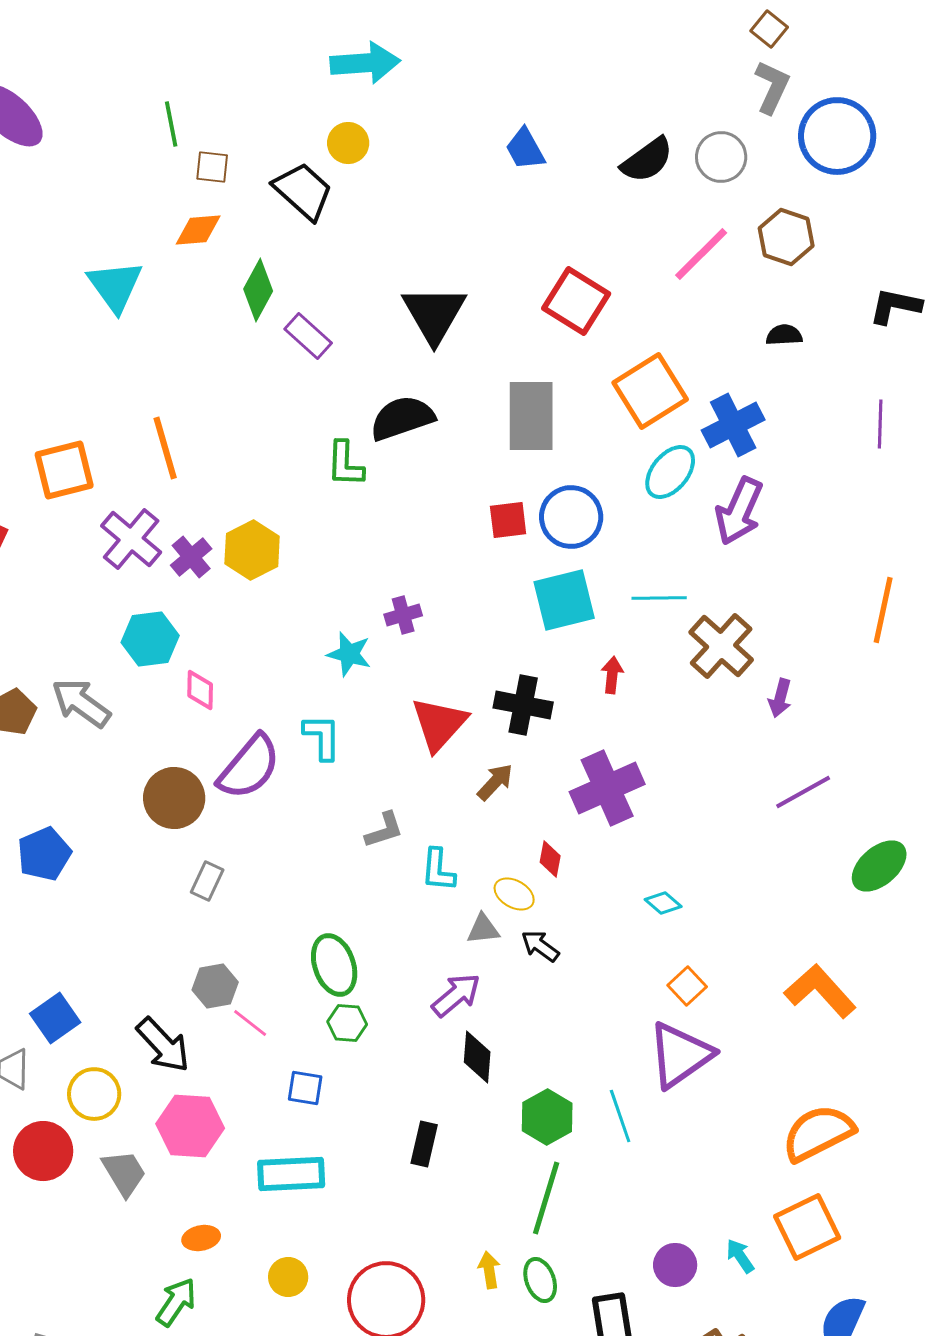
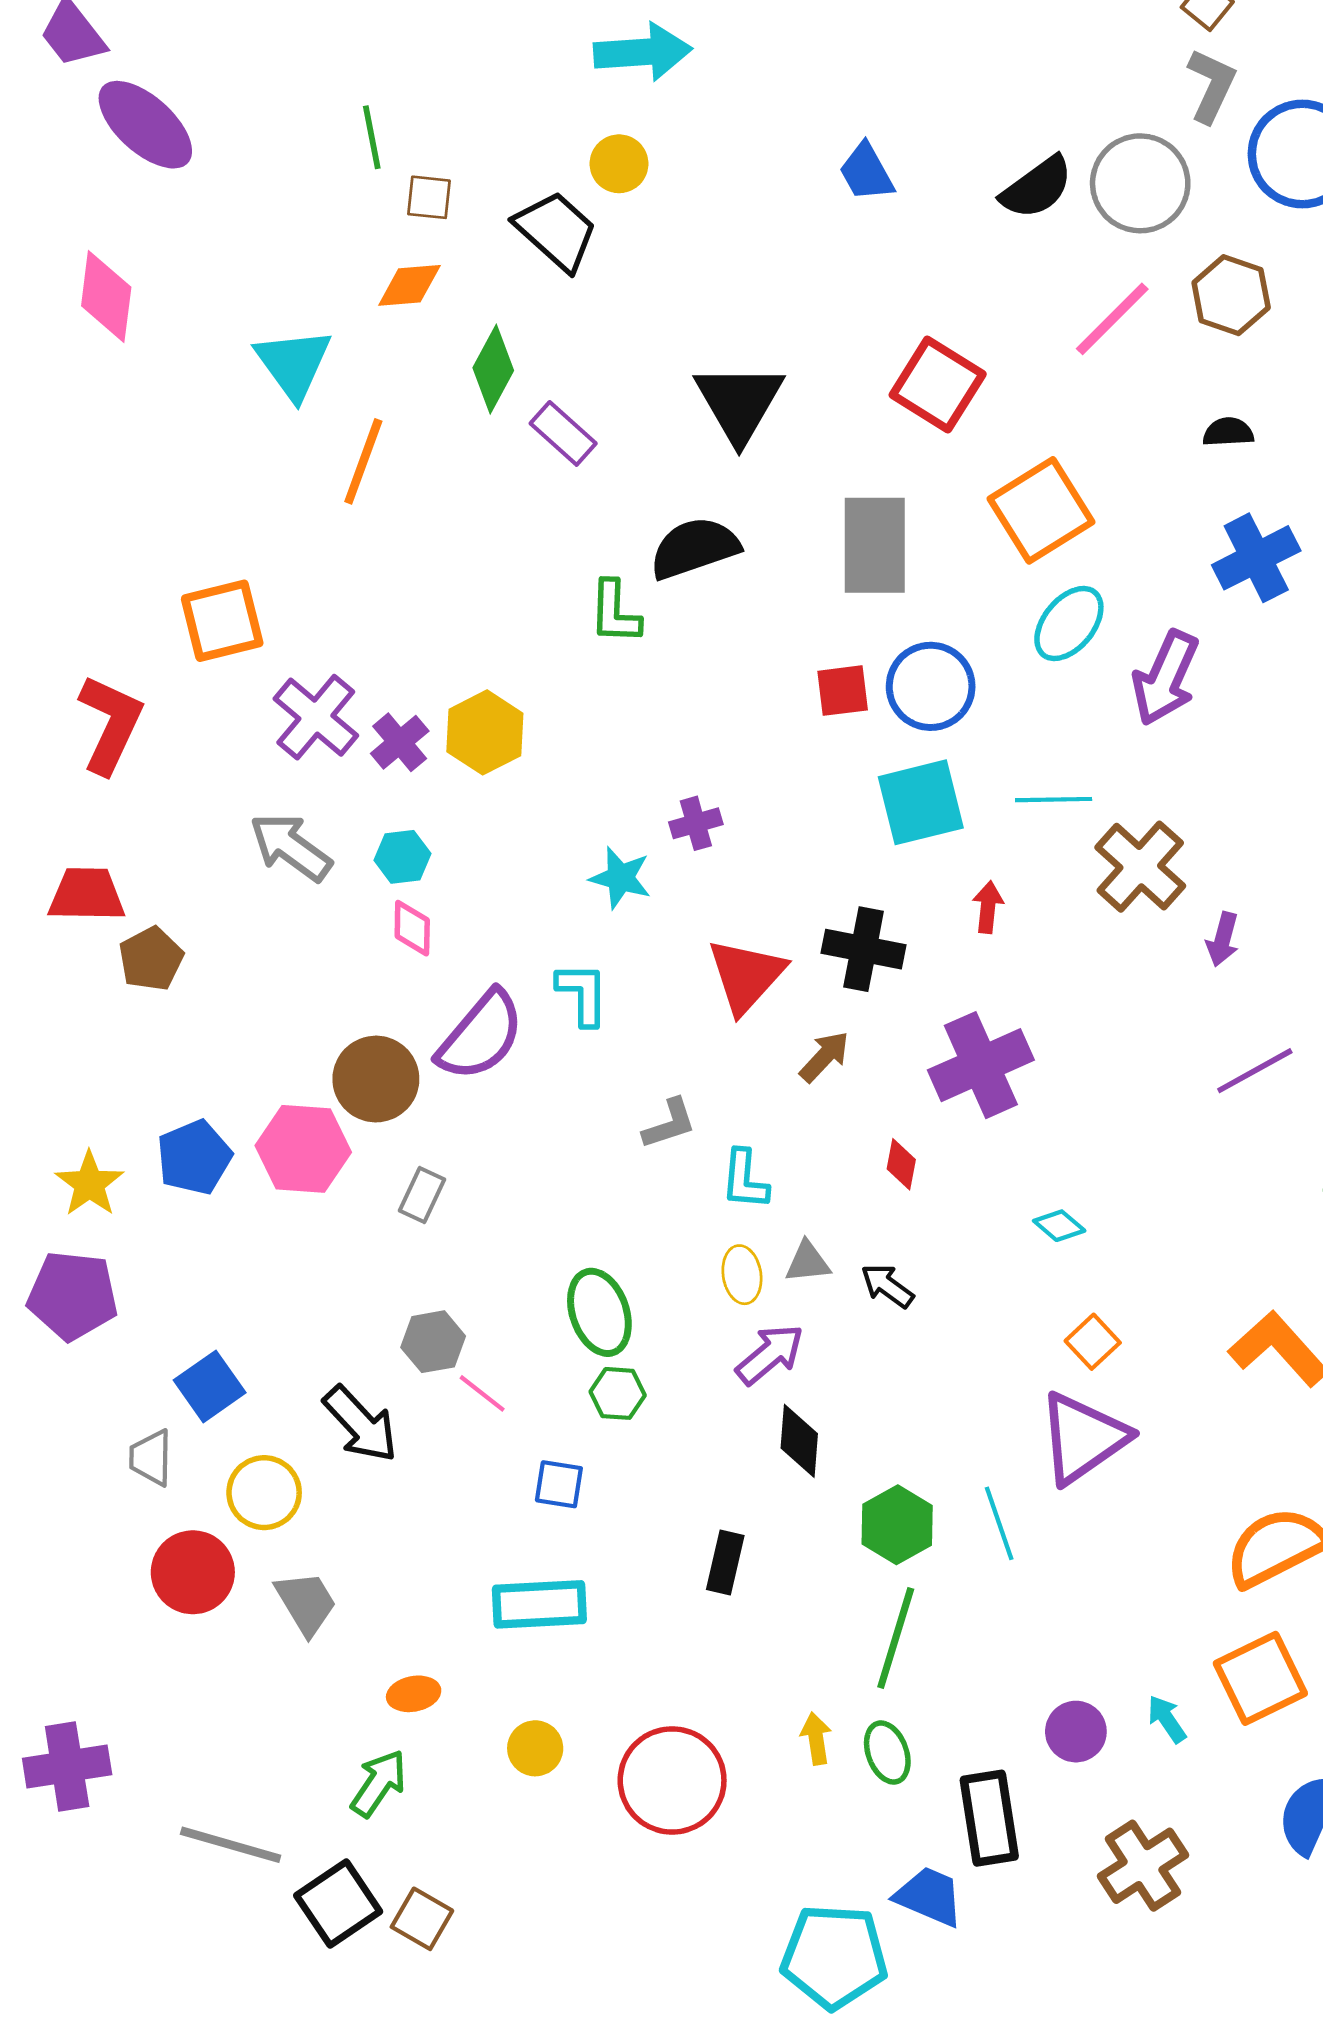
gray circle: (721, 157) -> (1140, 183), size x1.4
blue cross: (733, 425) -> (1256, 558), moved
orange line: (165, 448) -> (363, 461), moved, turned 36
cyan hexagon: (150, 639) -> (402, 857), moved, size x0.7
gray arrow: (81, 703) -> (291, 847), moved
yellow ellipse: (514, 894) -> (742, 1275), moved, turned 51
pink hexagon: (190, 1126) -> (303, 1149), moved

